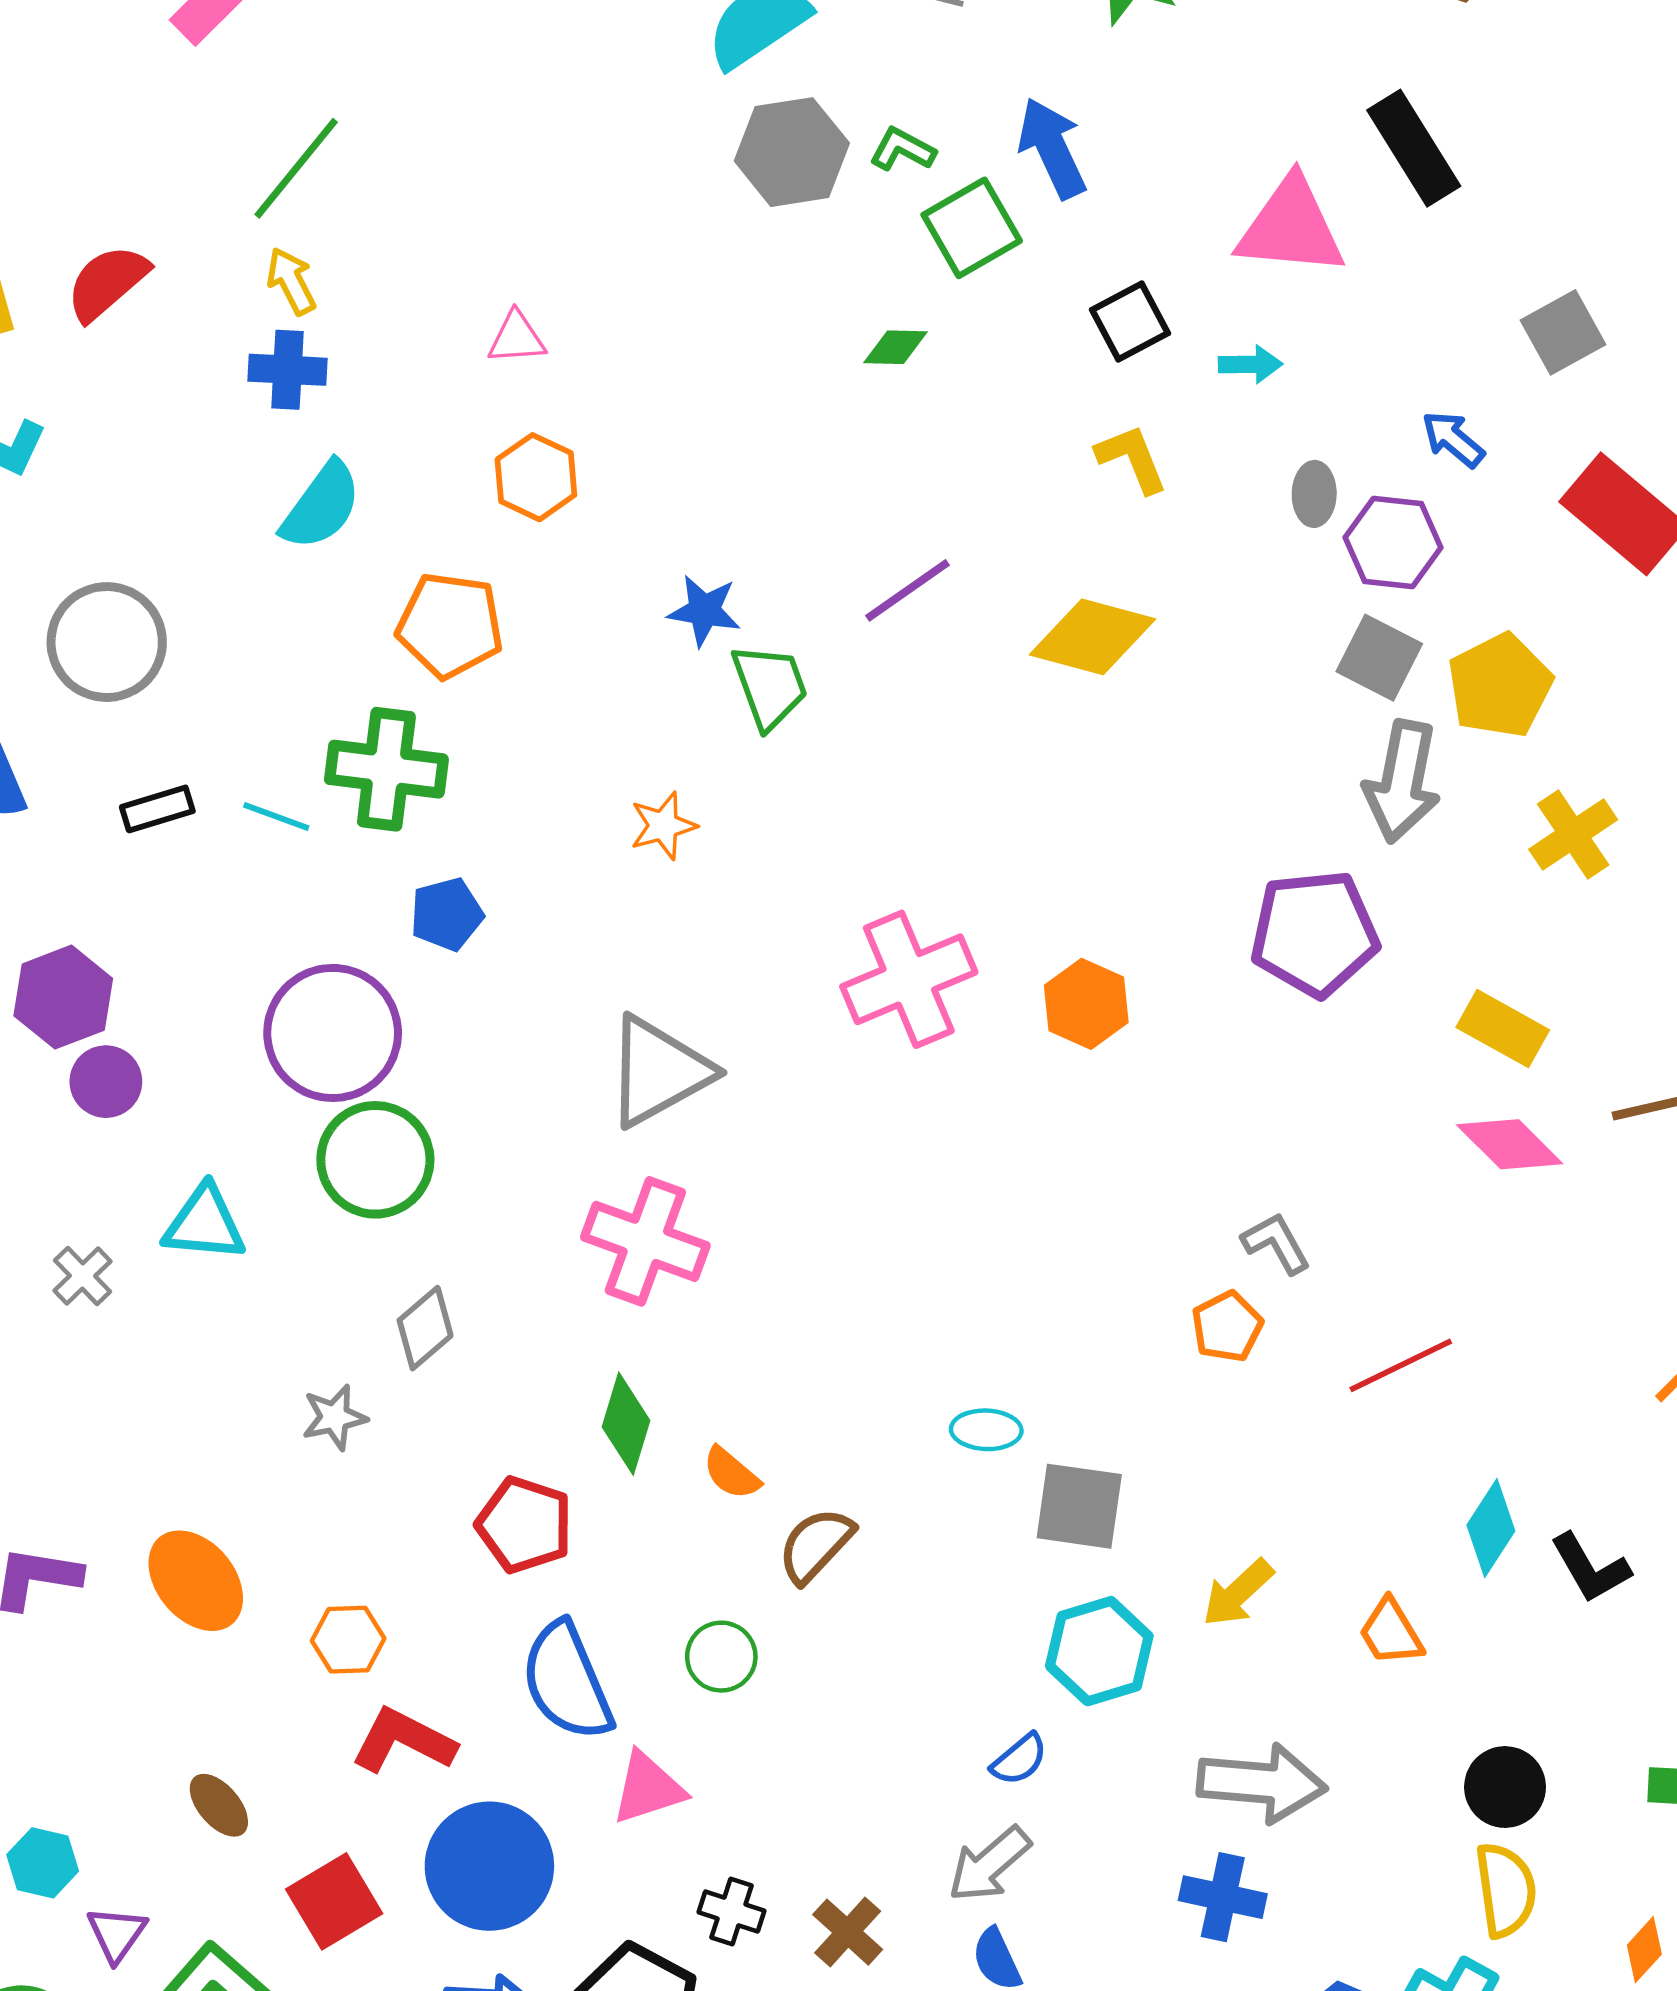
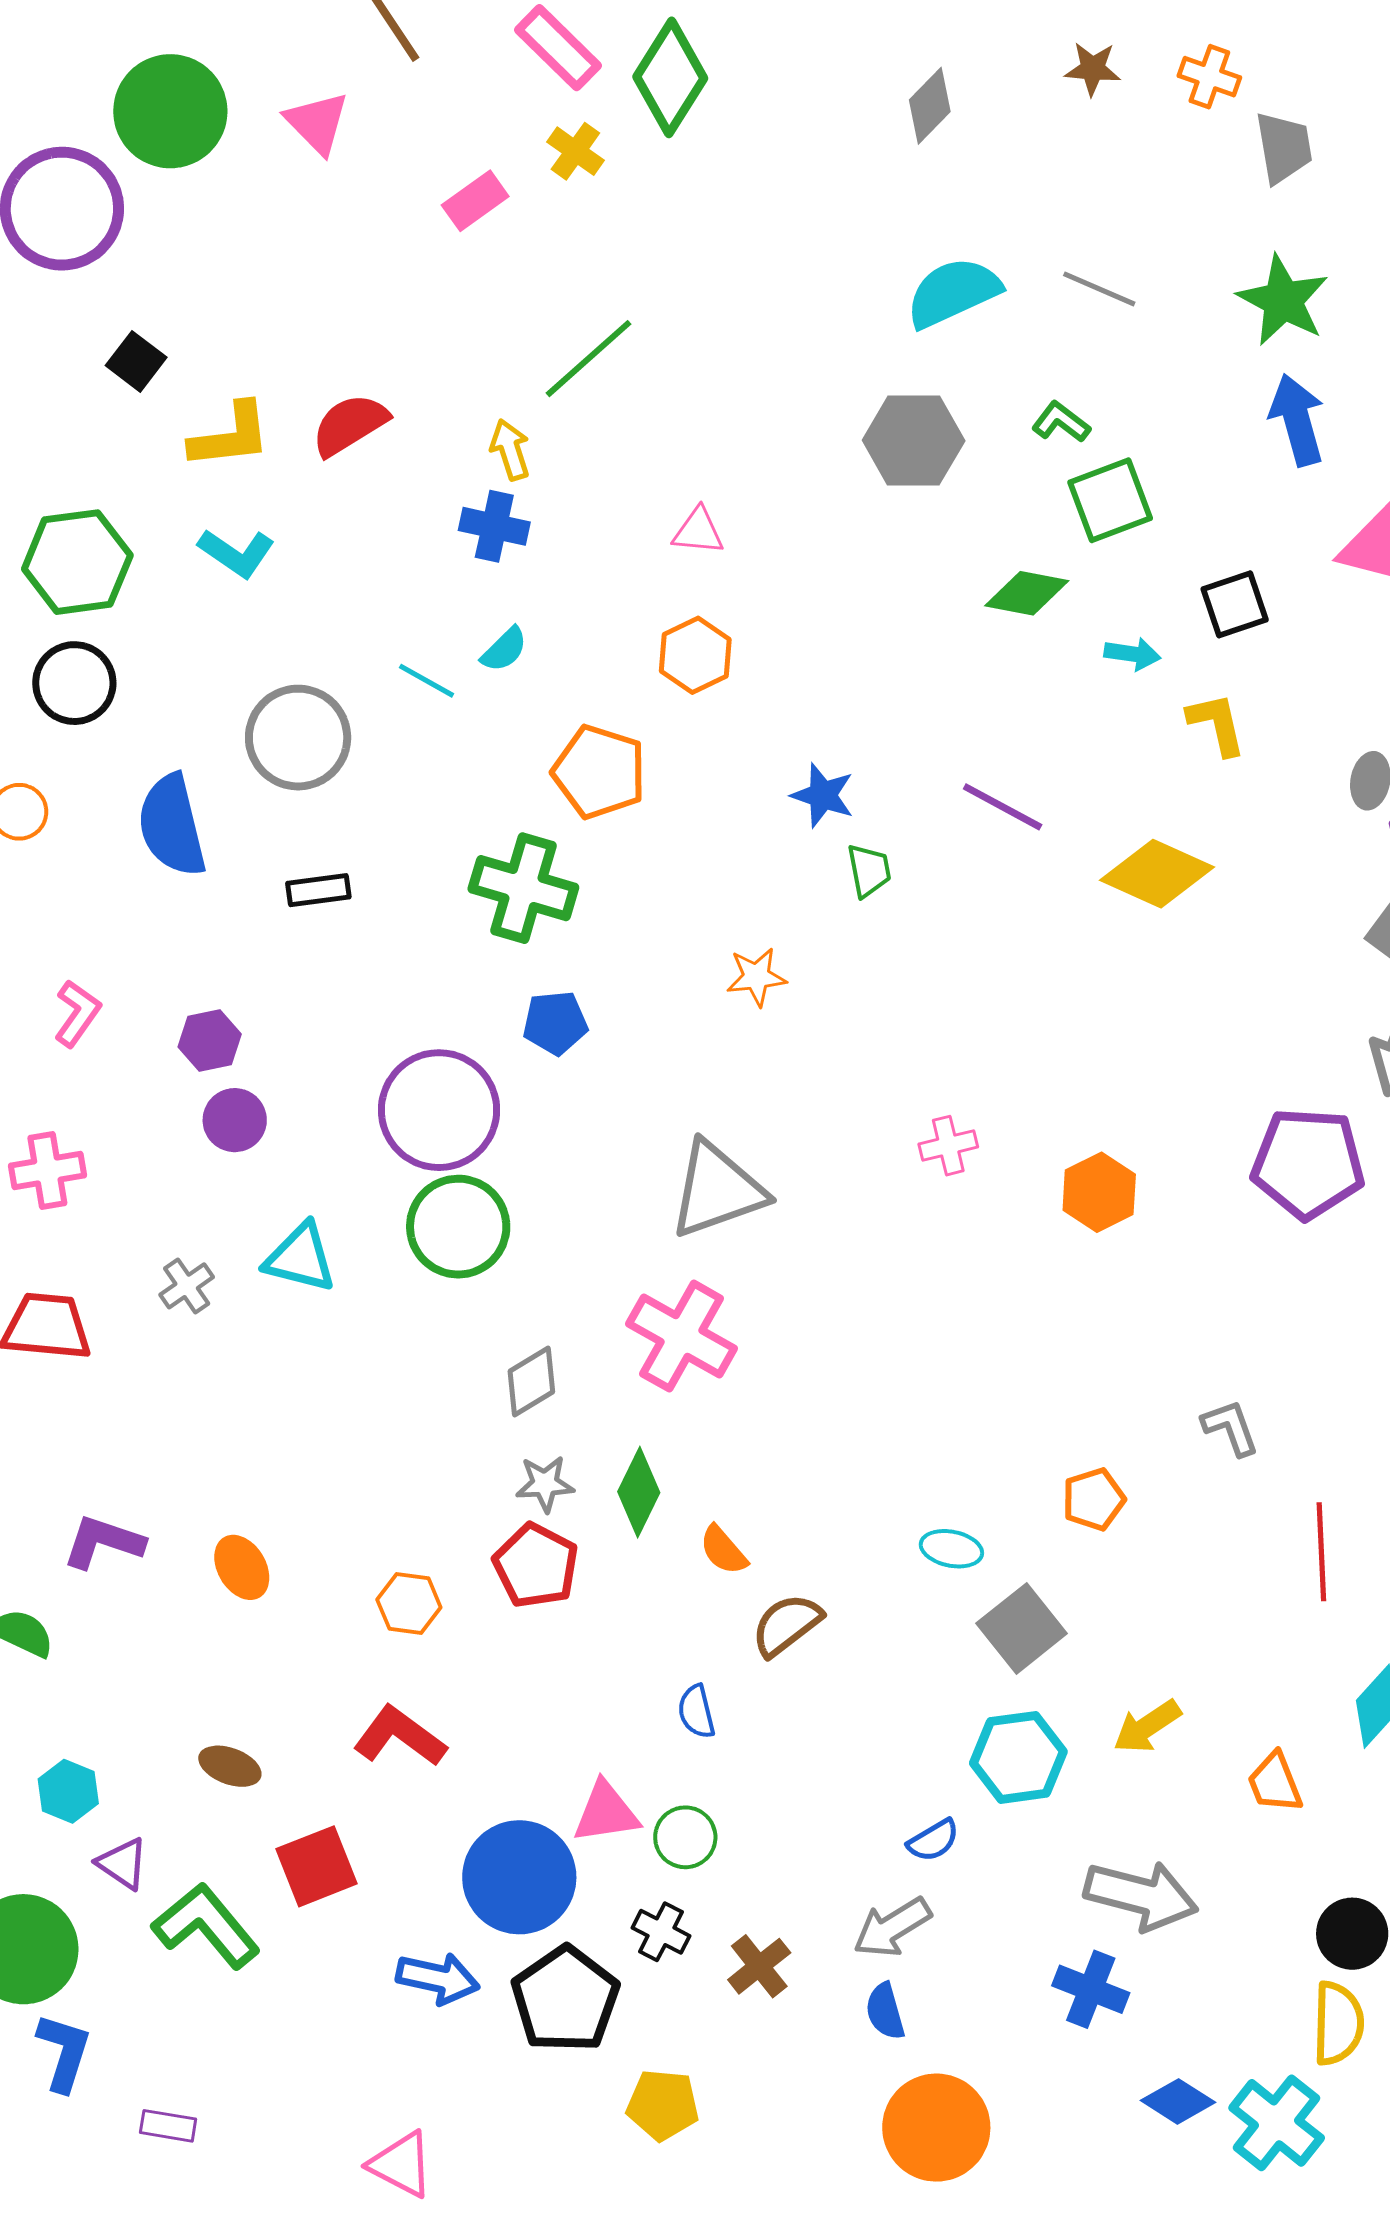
blue arrow: (1052, 148) -> (1297, 420), moved
gray hexagon: (792, 152) -> (914, 440), moved
green line: (296, 168) -> (588, 359), moved
green diamond: (896, 347) -> (1027, 593), size x1.4
cyan arrow: (1250, 364) -> (1132, 654), moved
cyan semicircle: (321, 506) -> (504, 650), size x0.6
purple line: (908, 590) -> (1003, 807), turned 54
green trapezoid: (770, 686) -> (869, 871), size x0.7
cyan line: (276, 816) -> (426, 681), moved
pink cross: (909, 979) -> (948, 1146), size x0.5
purple hexagon: (63, 997) -> (210, 1040), size x0.7
orange pentagon: (1227, 1327) -> (1094, 1499), moved
gray diamond: (425, 1328) -> (531, 1381), moved
red line: (1401, 1365) -> (1321, 1552), turned -76
gray star: (334, 1417) -> (545, 1484), moved
gray square: (1079, 1506) -> (1022, 1628), turned 34
orange ellipse: (196, 1581) -> (242, 1567), size x0.7
orange hexagon: (348, 1640) -> (409, 1604), moved
green circle: (721, 1657) -> (685, 1837), moved
blue semicircle: (567, 1681) -> (696, 1712), moved, size x0.5
brown ellipse: (219, 1805) -> (230, 1766), turned -38
blue circle: (489, 1866) -> (519, 1877), moved
purple triangle: (117, 1934) -> (123, 1864), turned -40

